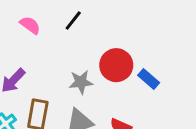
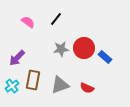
gray star: (81, 82) -> (61, 49), moved

